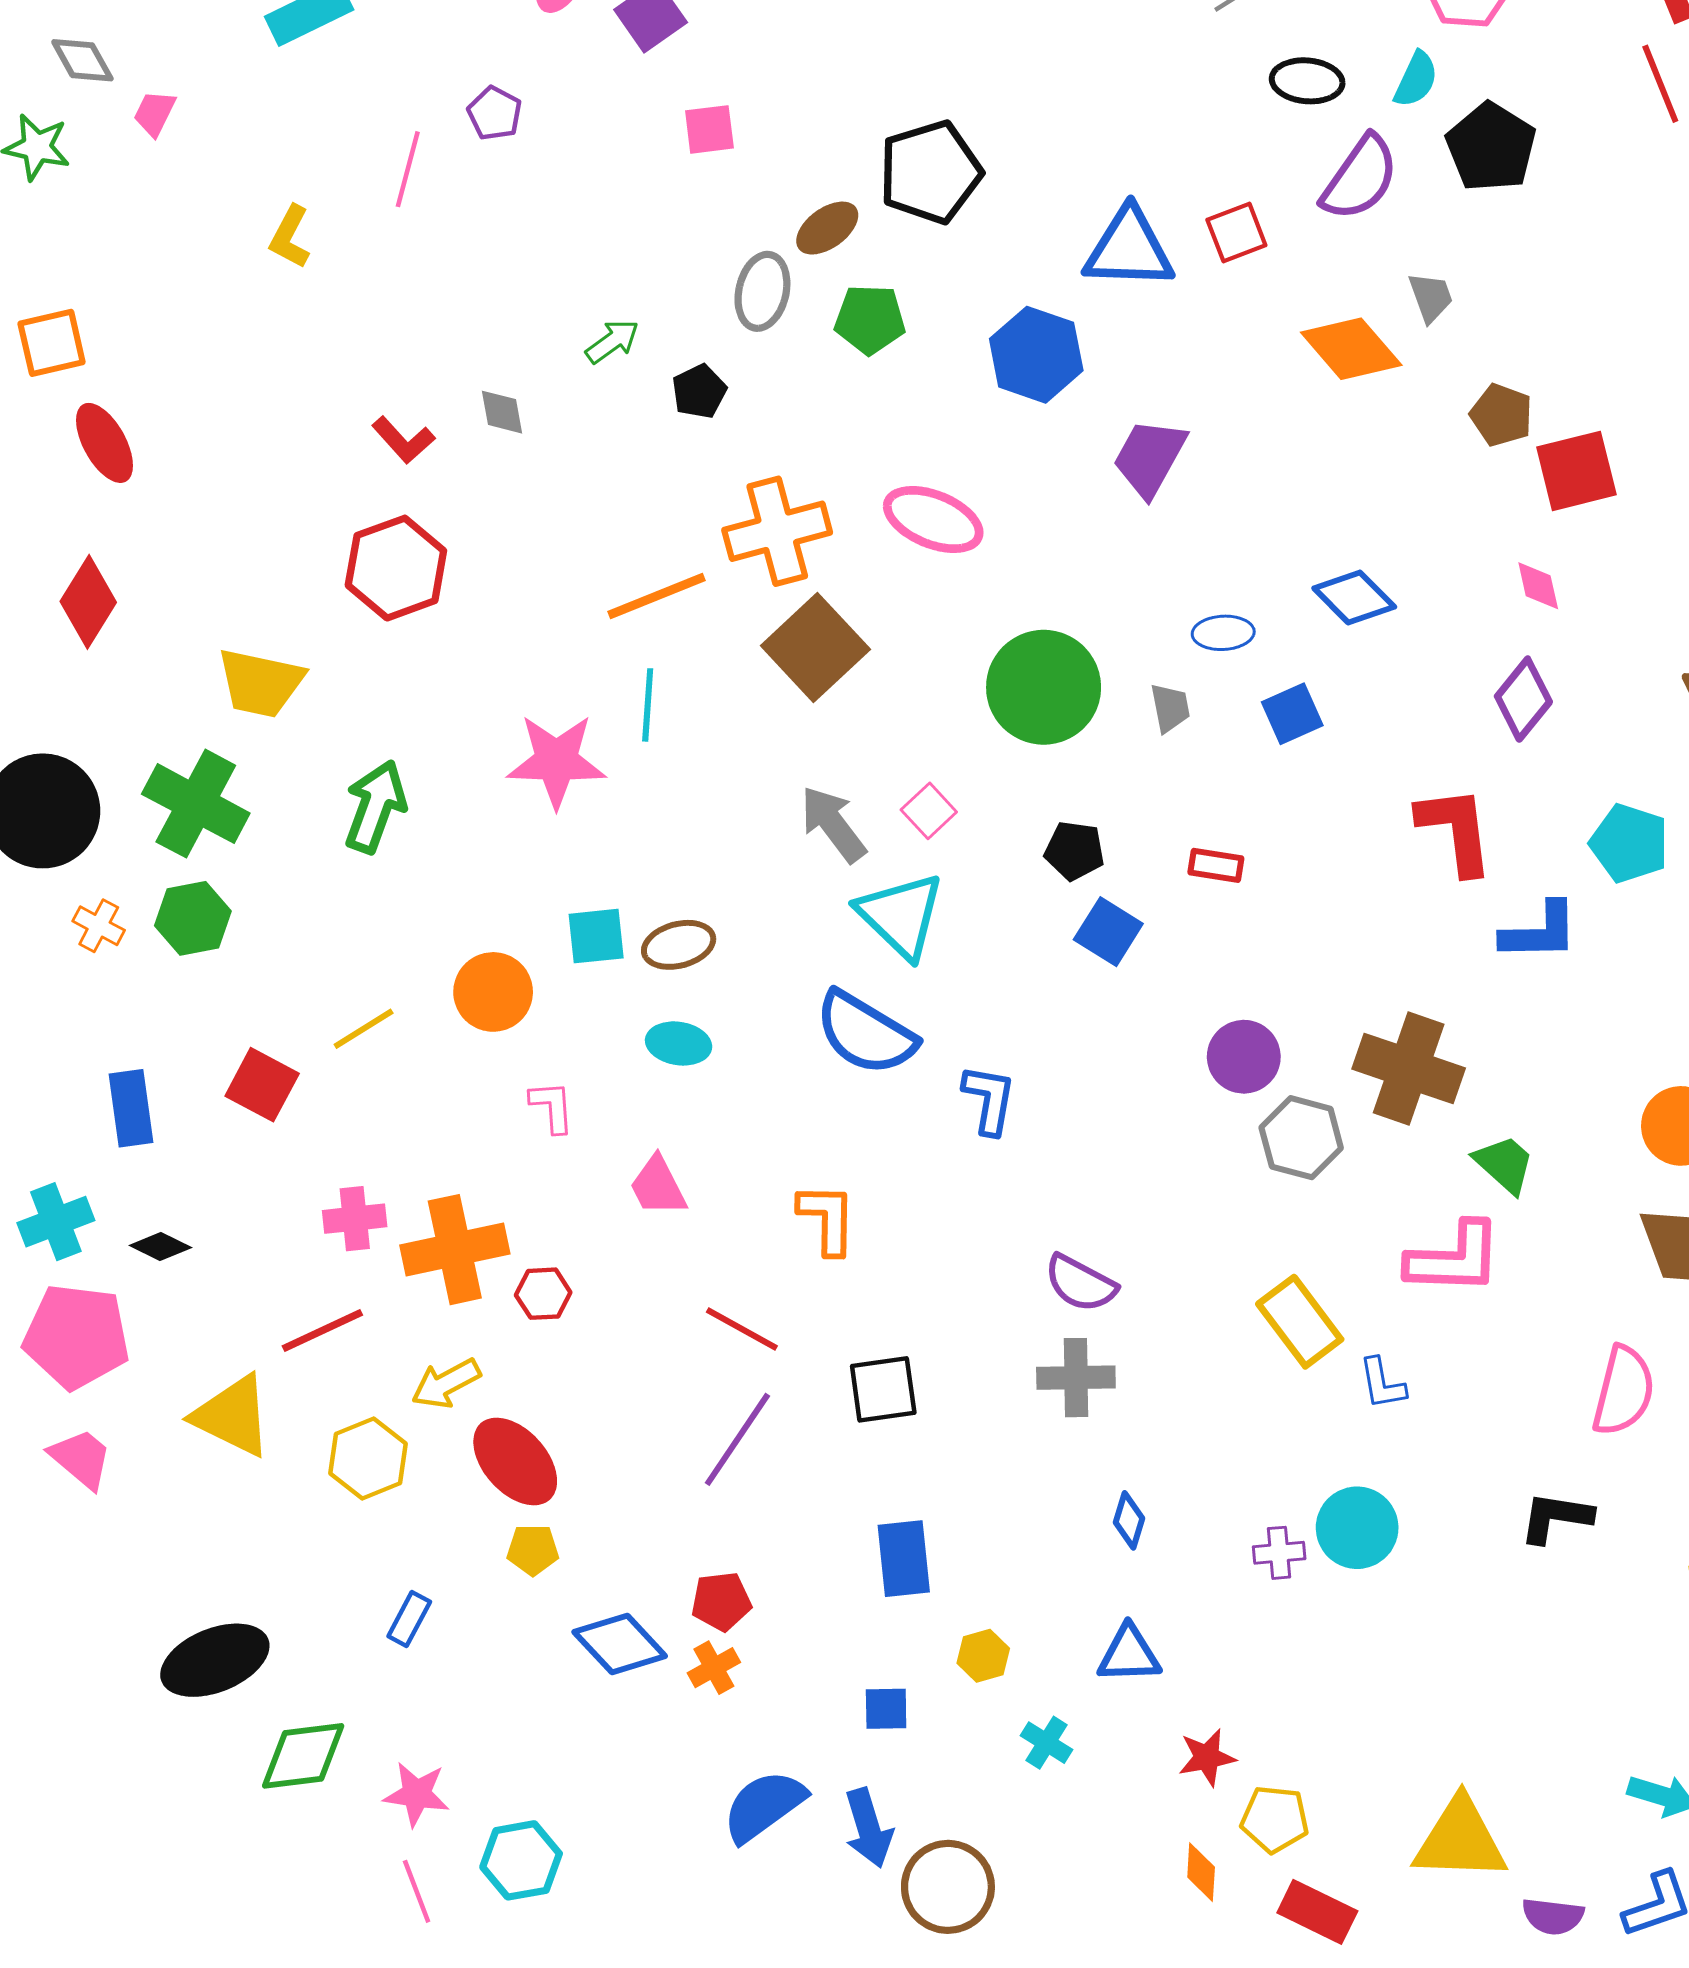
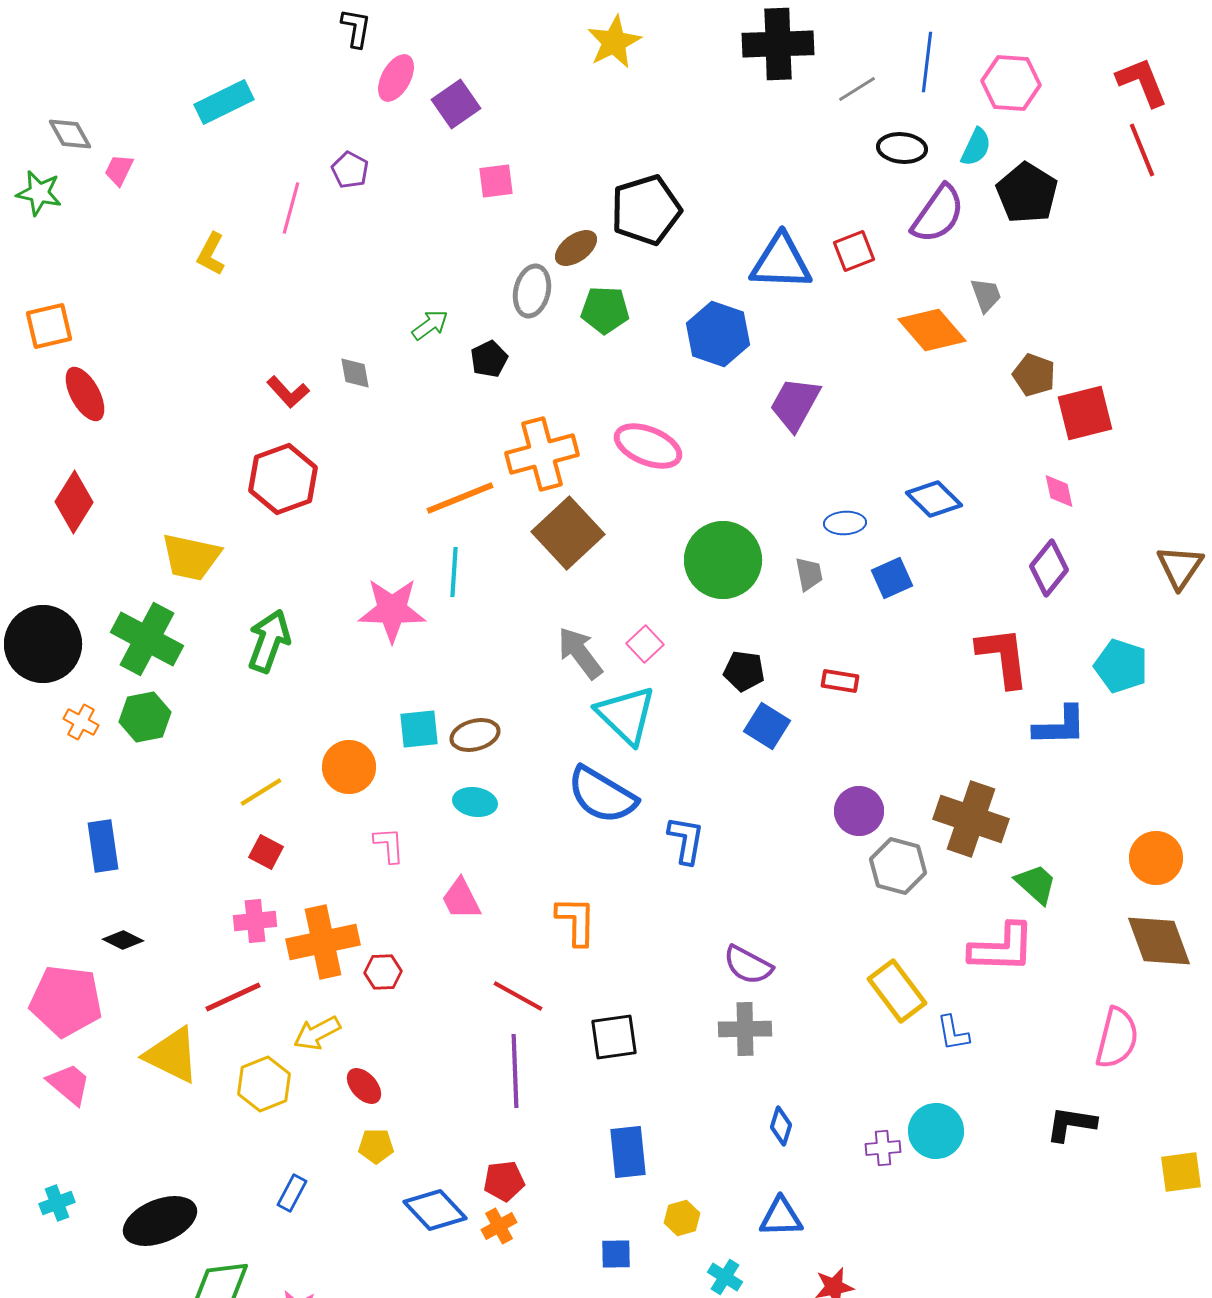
red square: (262, 1085) -> (266, 852), moved, size x0.7
cyan cross: (56, 1222) -> (57, 1203), moved, size x0.7
purple line: (737, 1439) -> (515, 1071), turned -36
red ellipse: (515, 1461) -> (364, 1086), size x0.6

